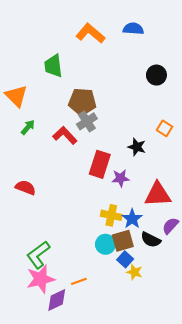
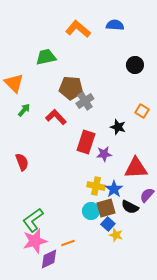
green trapezoid: (53, 66) -> (46, 57), turned 85
gray cross: (87, 121) -> (85, 101), moved
red semicircle: (25, 187) -> (22, 162), turned 48

